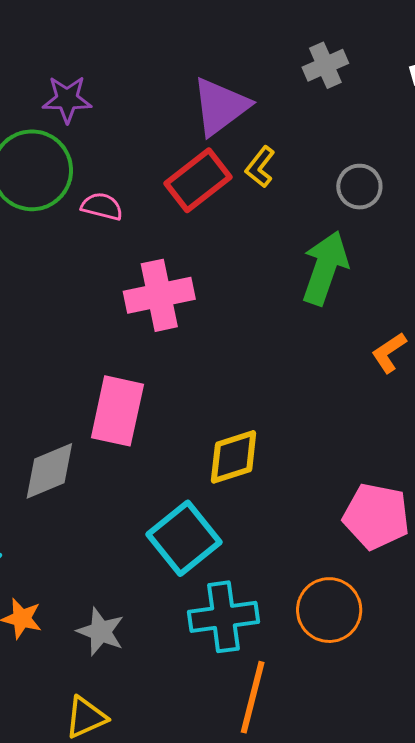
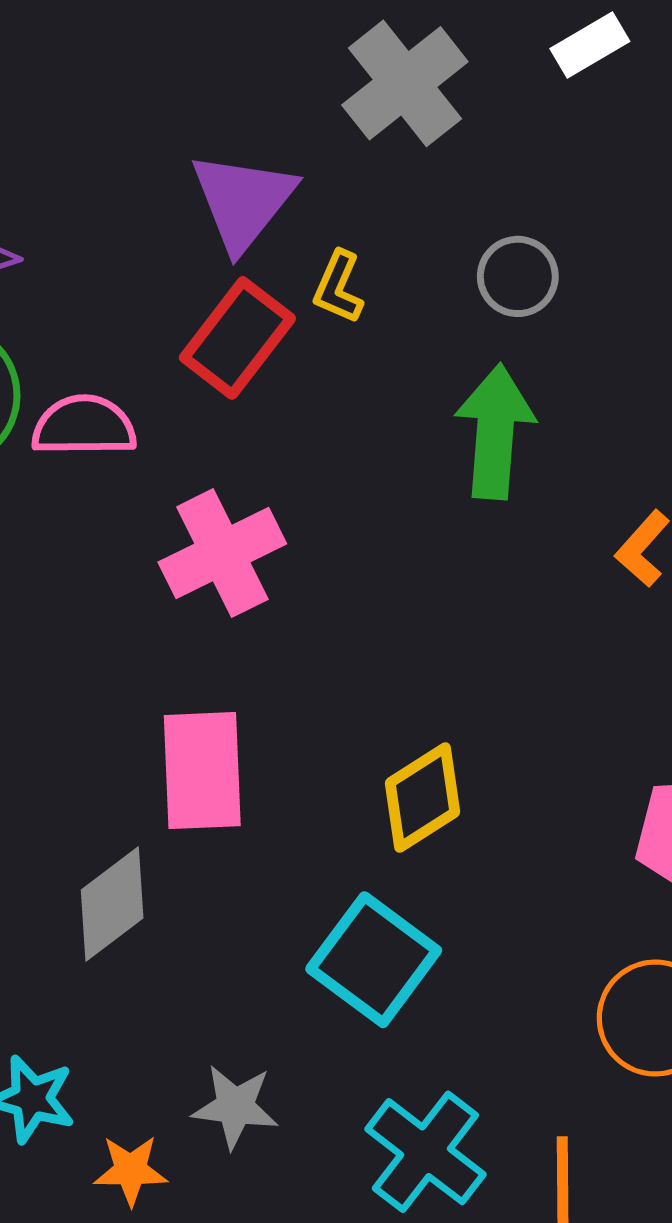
gray cross: (325, 65) -> (405, 83), size x1.6
pink semicircle: (102, 206) -> (84, 426), size x1.4
cyan cross: (223, 617) -> (425, 1152), moved, turned -30
gray star: (101, 632) -> (235, 1107), moved

